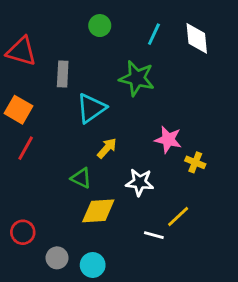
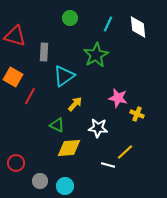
green star: (137, 78) -> (96, 55), turned 30
red line: (26, 148) -> (30, 96), moved

